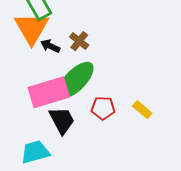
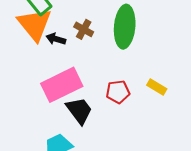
green ellipse: (76, 80) -> (125, 27), moved, turned -30

